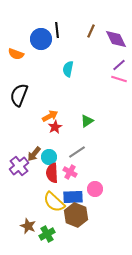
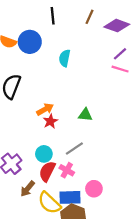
blue circle: (41, 39) -> (30, 42), moved
purple diamond: (116, 39) -> (117, 26), turned -45
green triangle: (87, 121) -> (85, 115), turned 40
brown arrow: (34, 154) -> (28, 189), moved
red semicircle: (52, 173) -> (47, 171), turned 30

